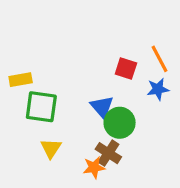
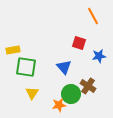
orange line: (159, 59) -> (93, 16), moved
green circle: (120, 123) -> (71, 94), moved
brown cross: (108, 153) -> (88, 86), moved

